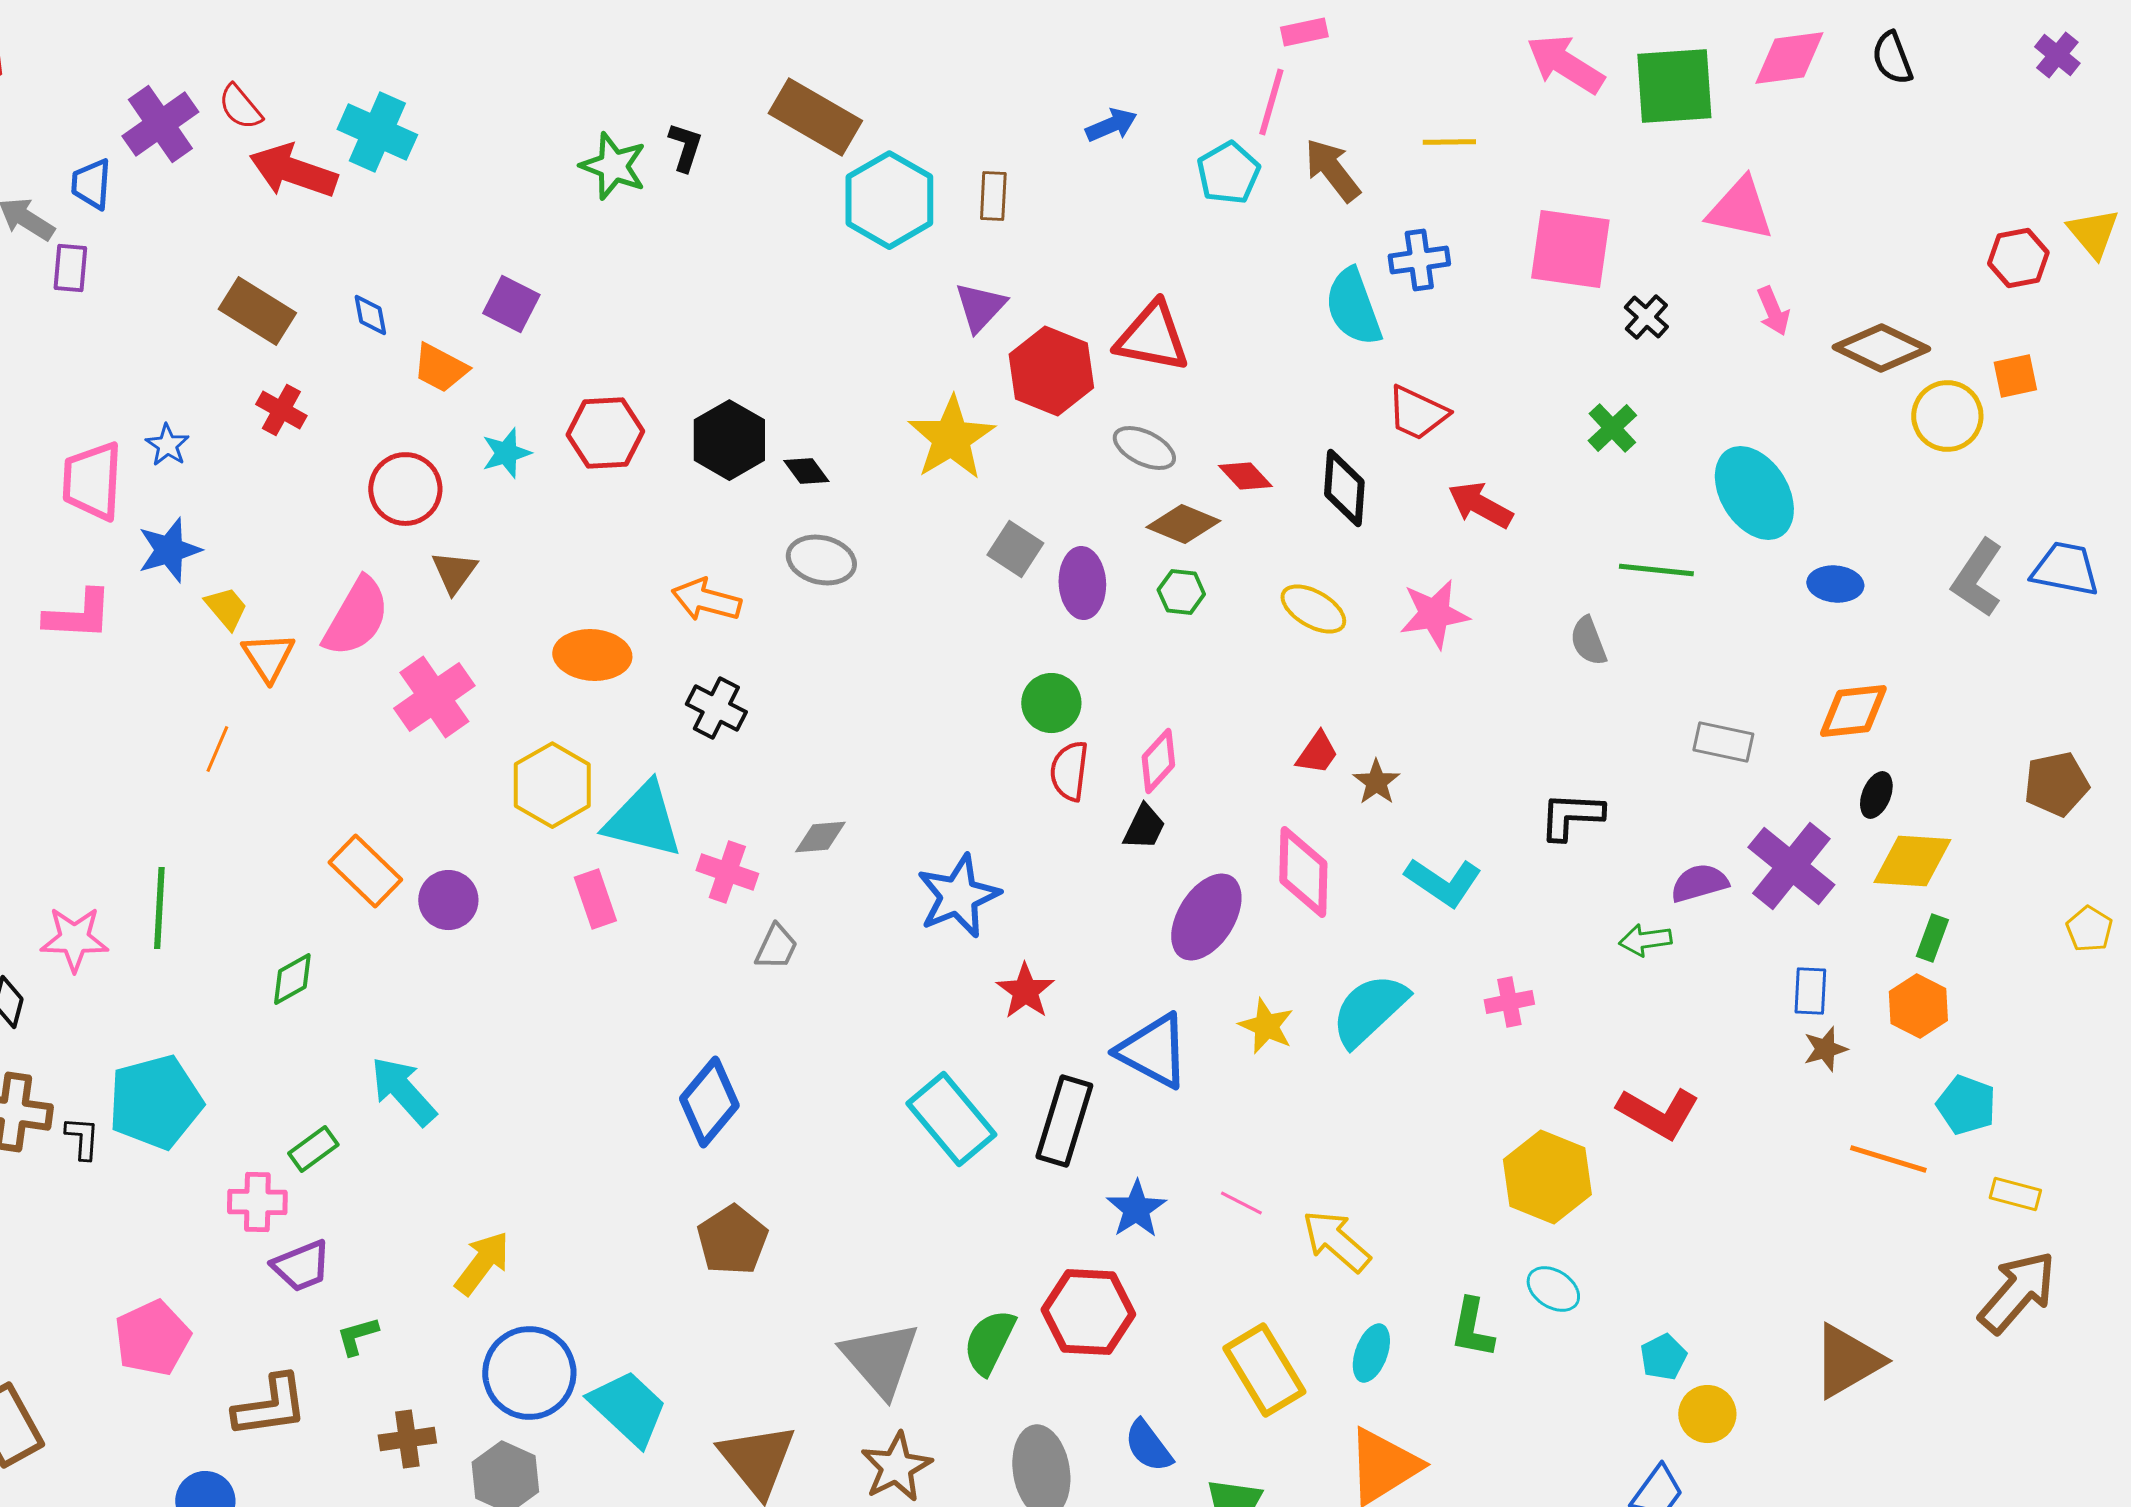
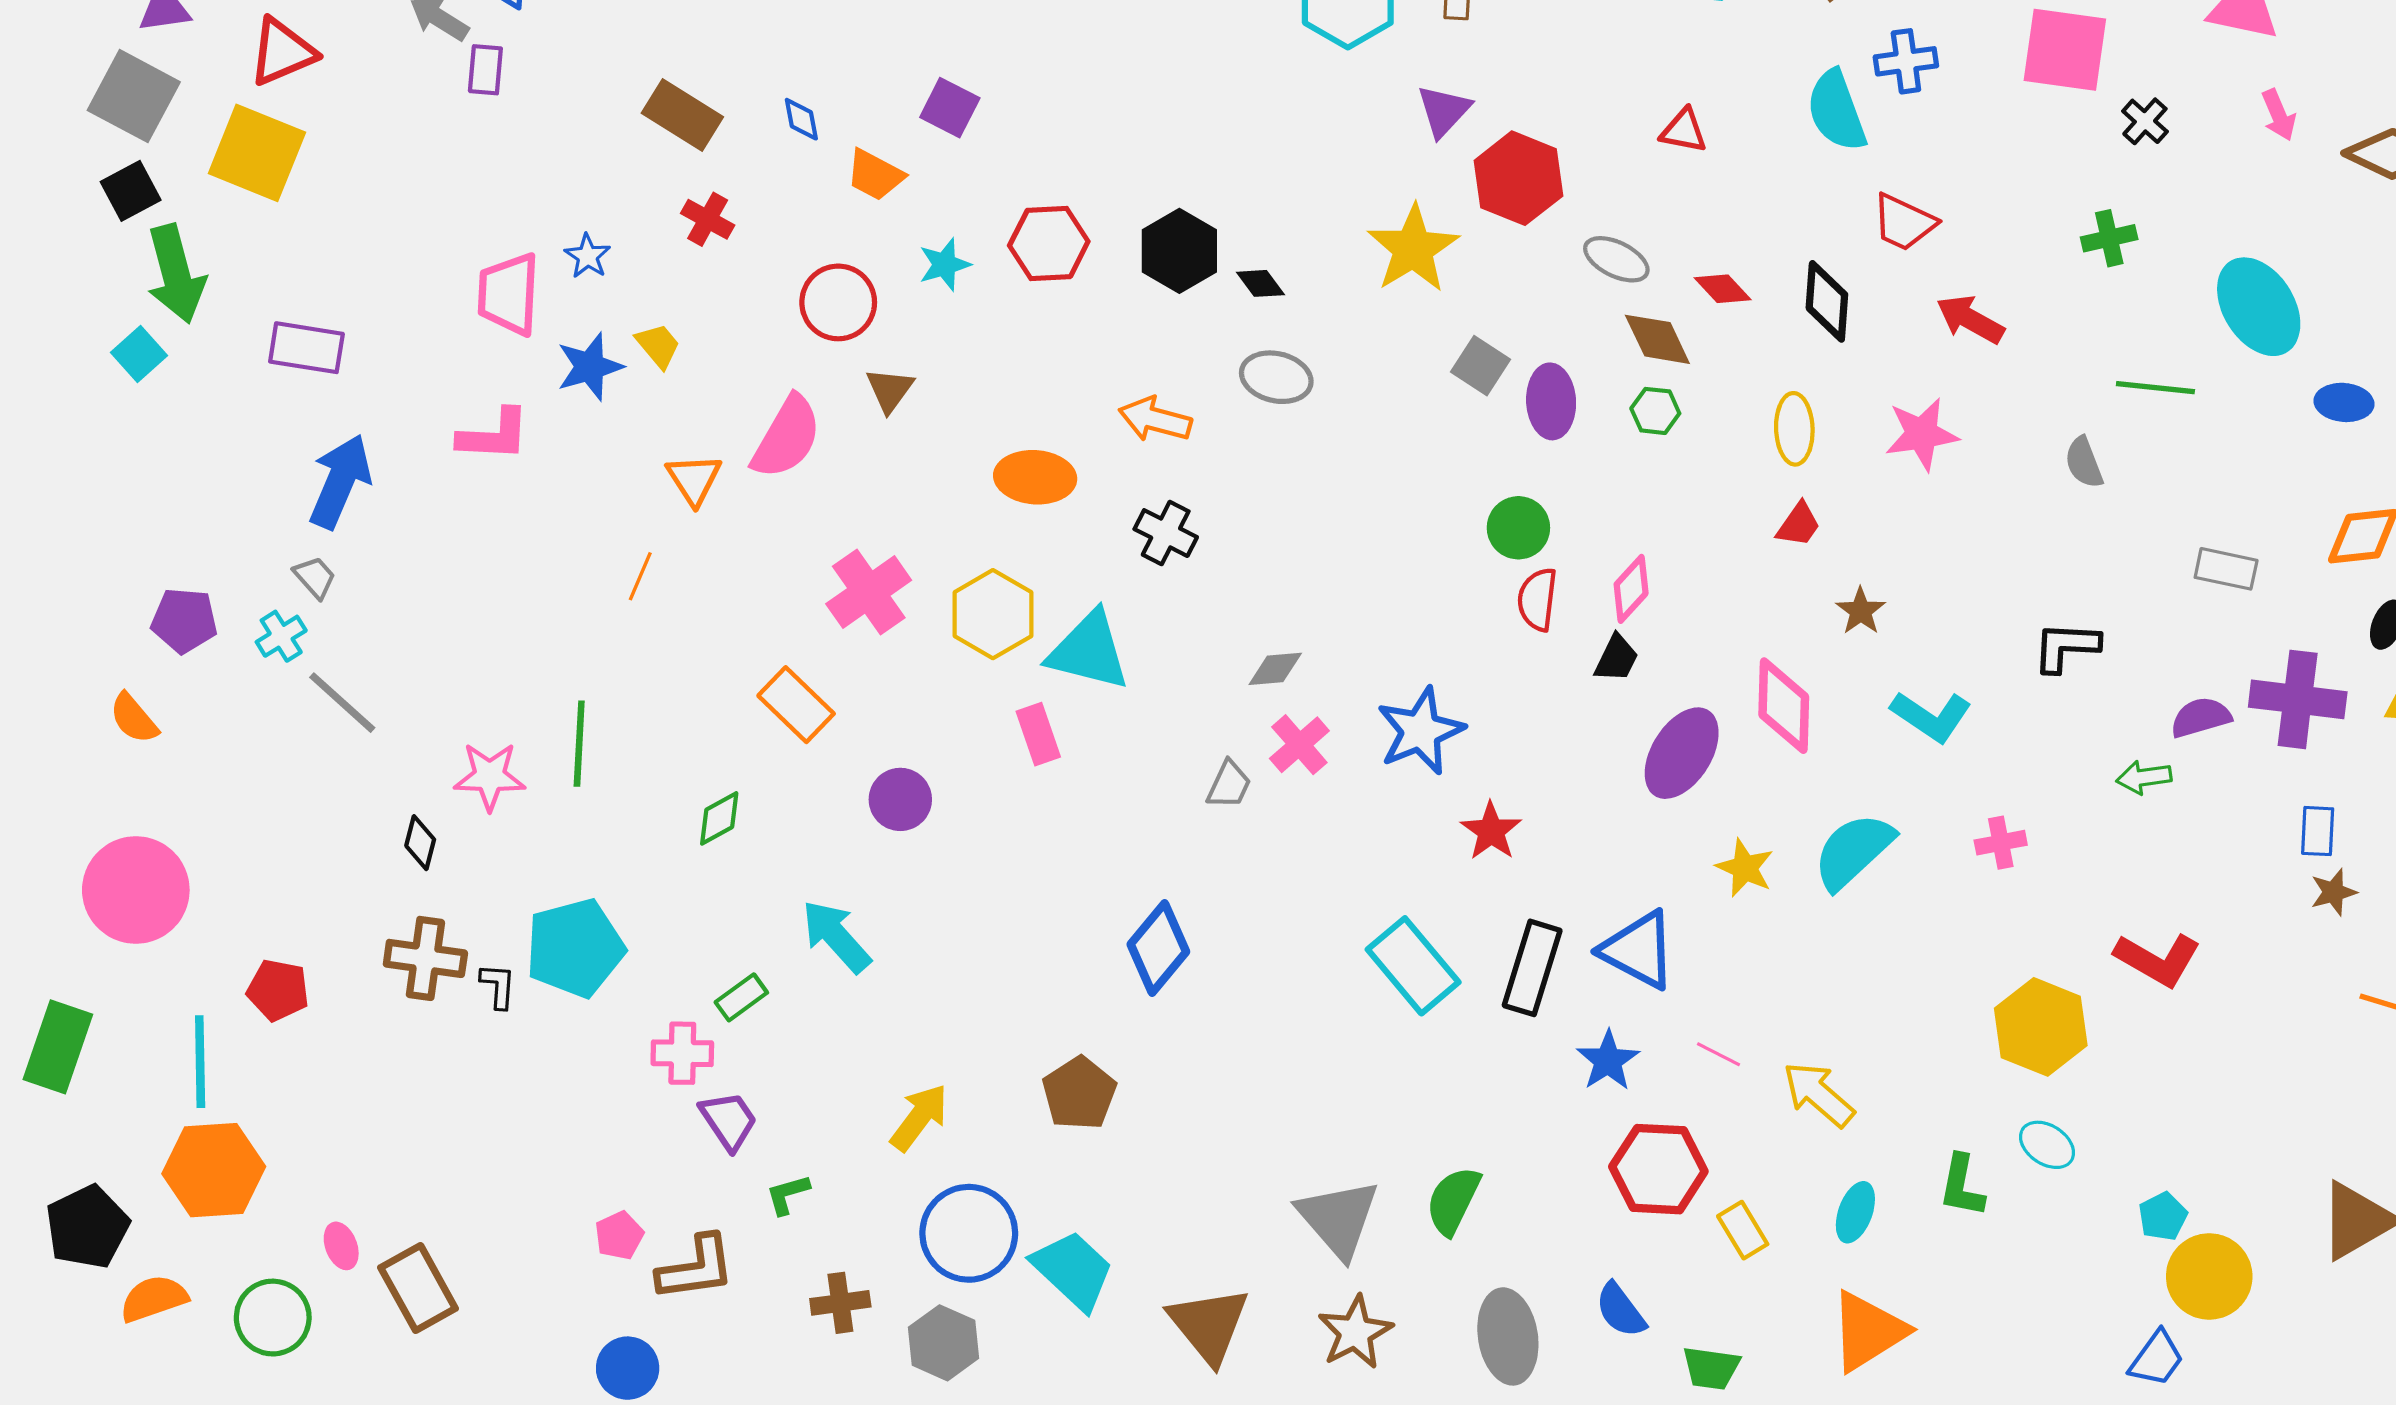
red triangle: (1152, 337) -> (1684, 131), moved, size x0.6
green cross: (1612, 428) -> (2109, 238), turned 30
brown diamond: (1183, 524) -> (1657, 339), turned 42
yellow trapezoid: (226, 608) -> (658, 346), moved
yellow ellipse: (1313, 609) -> (1794, 429), turned 58
pink cross: (434, 697) -> (869, 592), moved
red trapezoid: (1317, 753) -> (1799, 525), moved
purple cross: (1791, 866) -> (2298, 699), turned -32
pink cross: (727, 872) -> (1299, 745), moved, turned 30
purple circle: (448, 900) -> (900, 799), moved
blue triangle: (1153, 1051) -> (1638, 950), moved
brown pentagon: (732, 1240) -> (1079, 1093), moved
purple trapezoid: (301, 1266) -> (729, 1121), turned -102
red hexagon: (1088, 1312) -> (1658, 1169), moved
pink pentagon: (152, 1338) -> (619, 1235), moved, size x0.6
yellow rectangle: (1264, 1370) -> (1743, 1230), size x0.6
yellow circle: (1707, 1414) -> (2209, 1276), size x1.4

